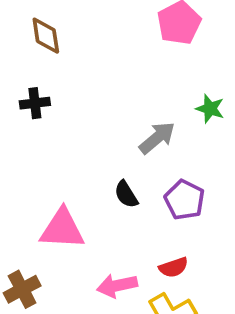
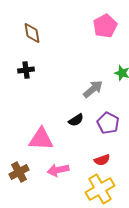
black semicircle: (126, 194) -> (76, 120), turned -91
pink arrow: (117, 286) -> (58, 170), moved

